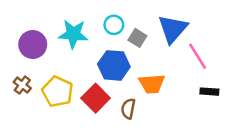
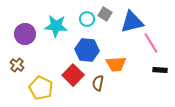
blue triangle: (173, 29) -> (132, 22), turned 35
gray square: (137, 38) -> (105, 14), moved
yellow pentagon: (58, 92) -> (41, 88), moved

